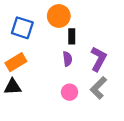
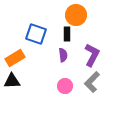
orange circle: (59, 16) -> (76, 15), moved
blue square: (22, 28) -> (36, 34), moved

